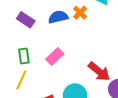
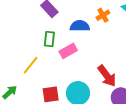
blue semicircle: (58, 17) -> (80, 26), moved
green rectangle: (24, 56) -> (49, 39), moved

